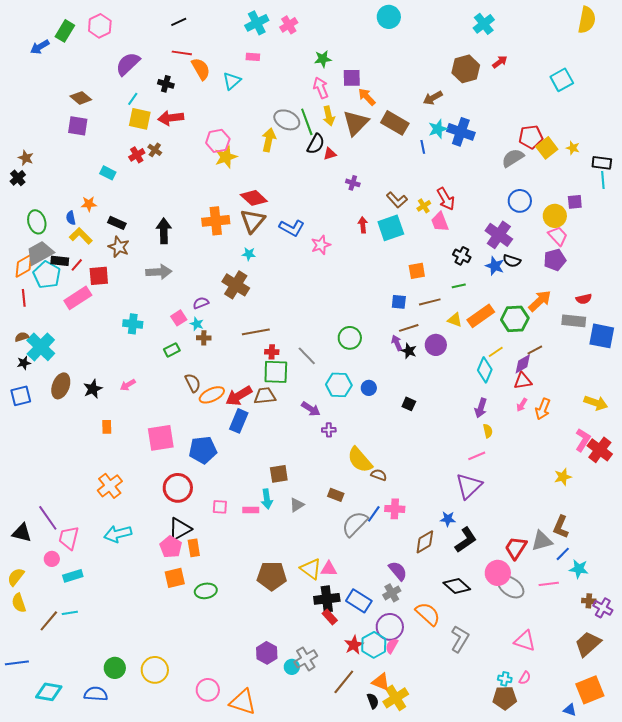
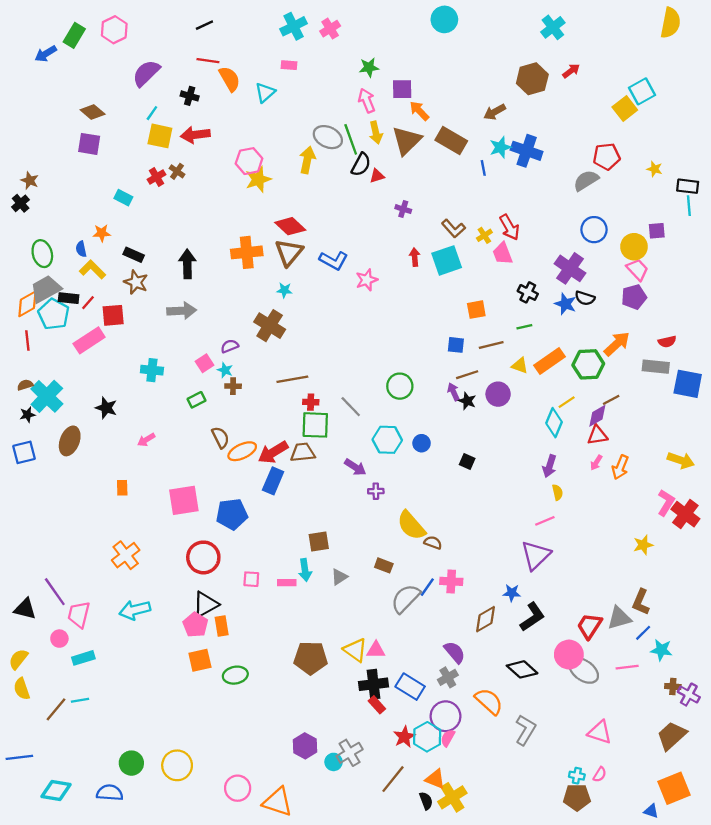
yellow square: (547, 148) -> (625, 109), moved
black star: (93, 389) -> (106, 408), moved, turned -30

